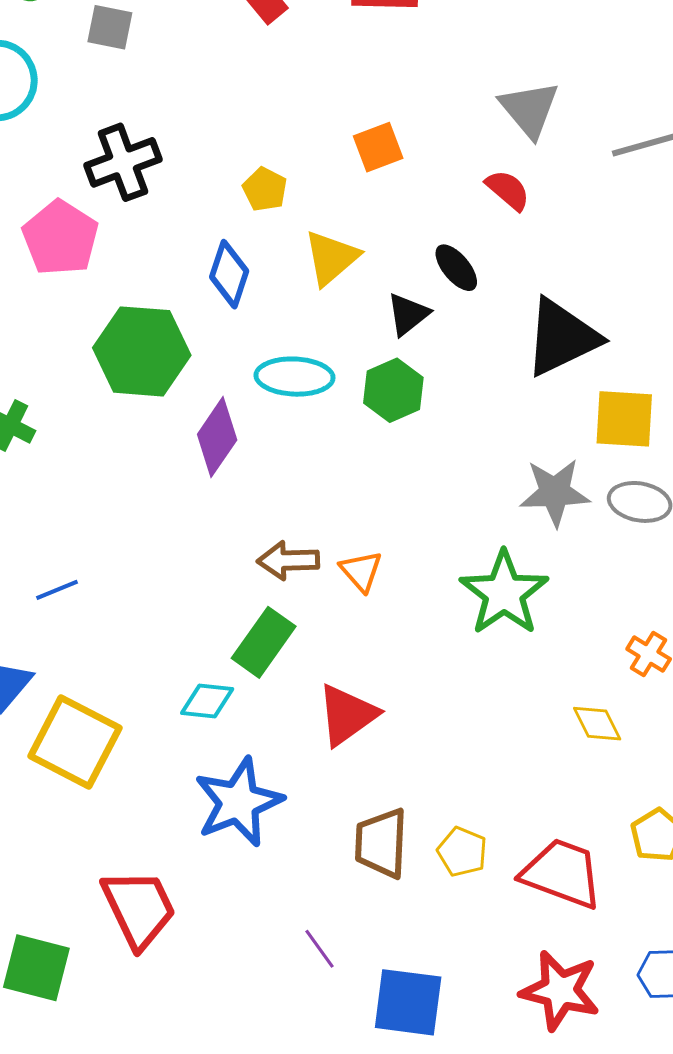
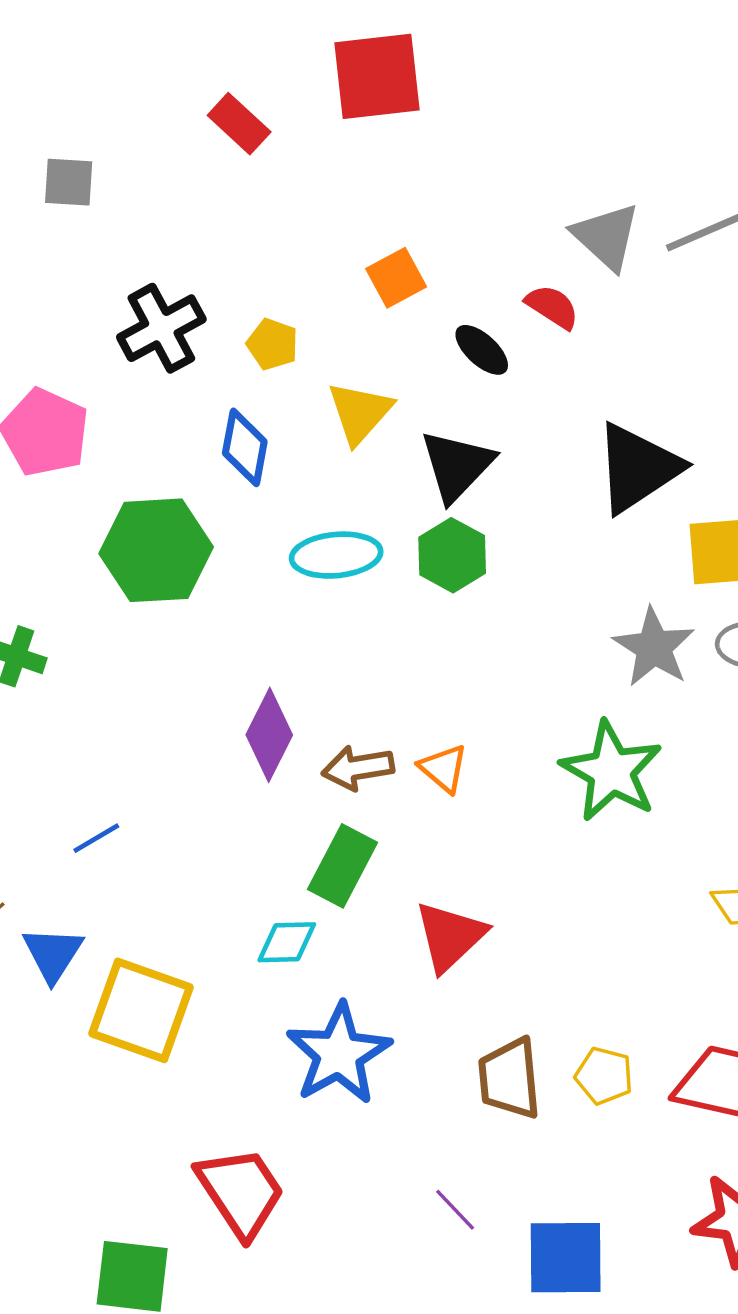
gray triangle: (529, 109) -> (606, 236), moved
black cross: (123, 162) -> (161, 328), moved
black ellipse: (456, 268) -> (482, 350), moved
black triangle: (408, 314) -> (457, 466), size x1.5
purple diamond: (217, 437) -> (269, 735), moved
gray star: (555, 492) -> (654, 647), turned -30

